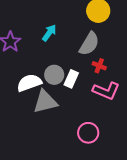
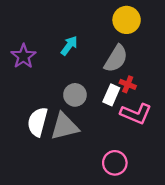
white rectangle: (71, 79) -> (111, 95), moved
white semicircle: (29, 83) -> (37, 122), moved, turned -55

